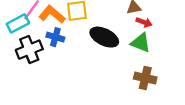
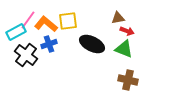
blue cross: (55, 37) -> (49, 44), turned -35
black cross: (29, 50) -> (26, 55), turned -30

